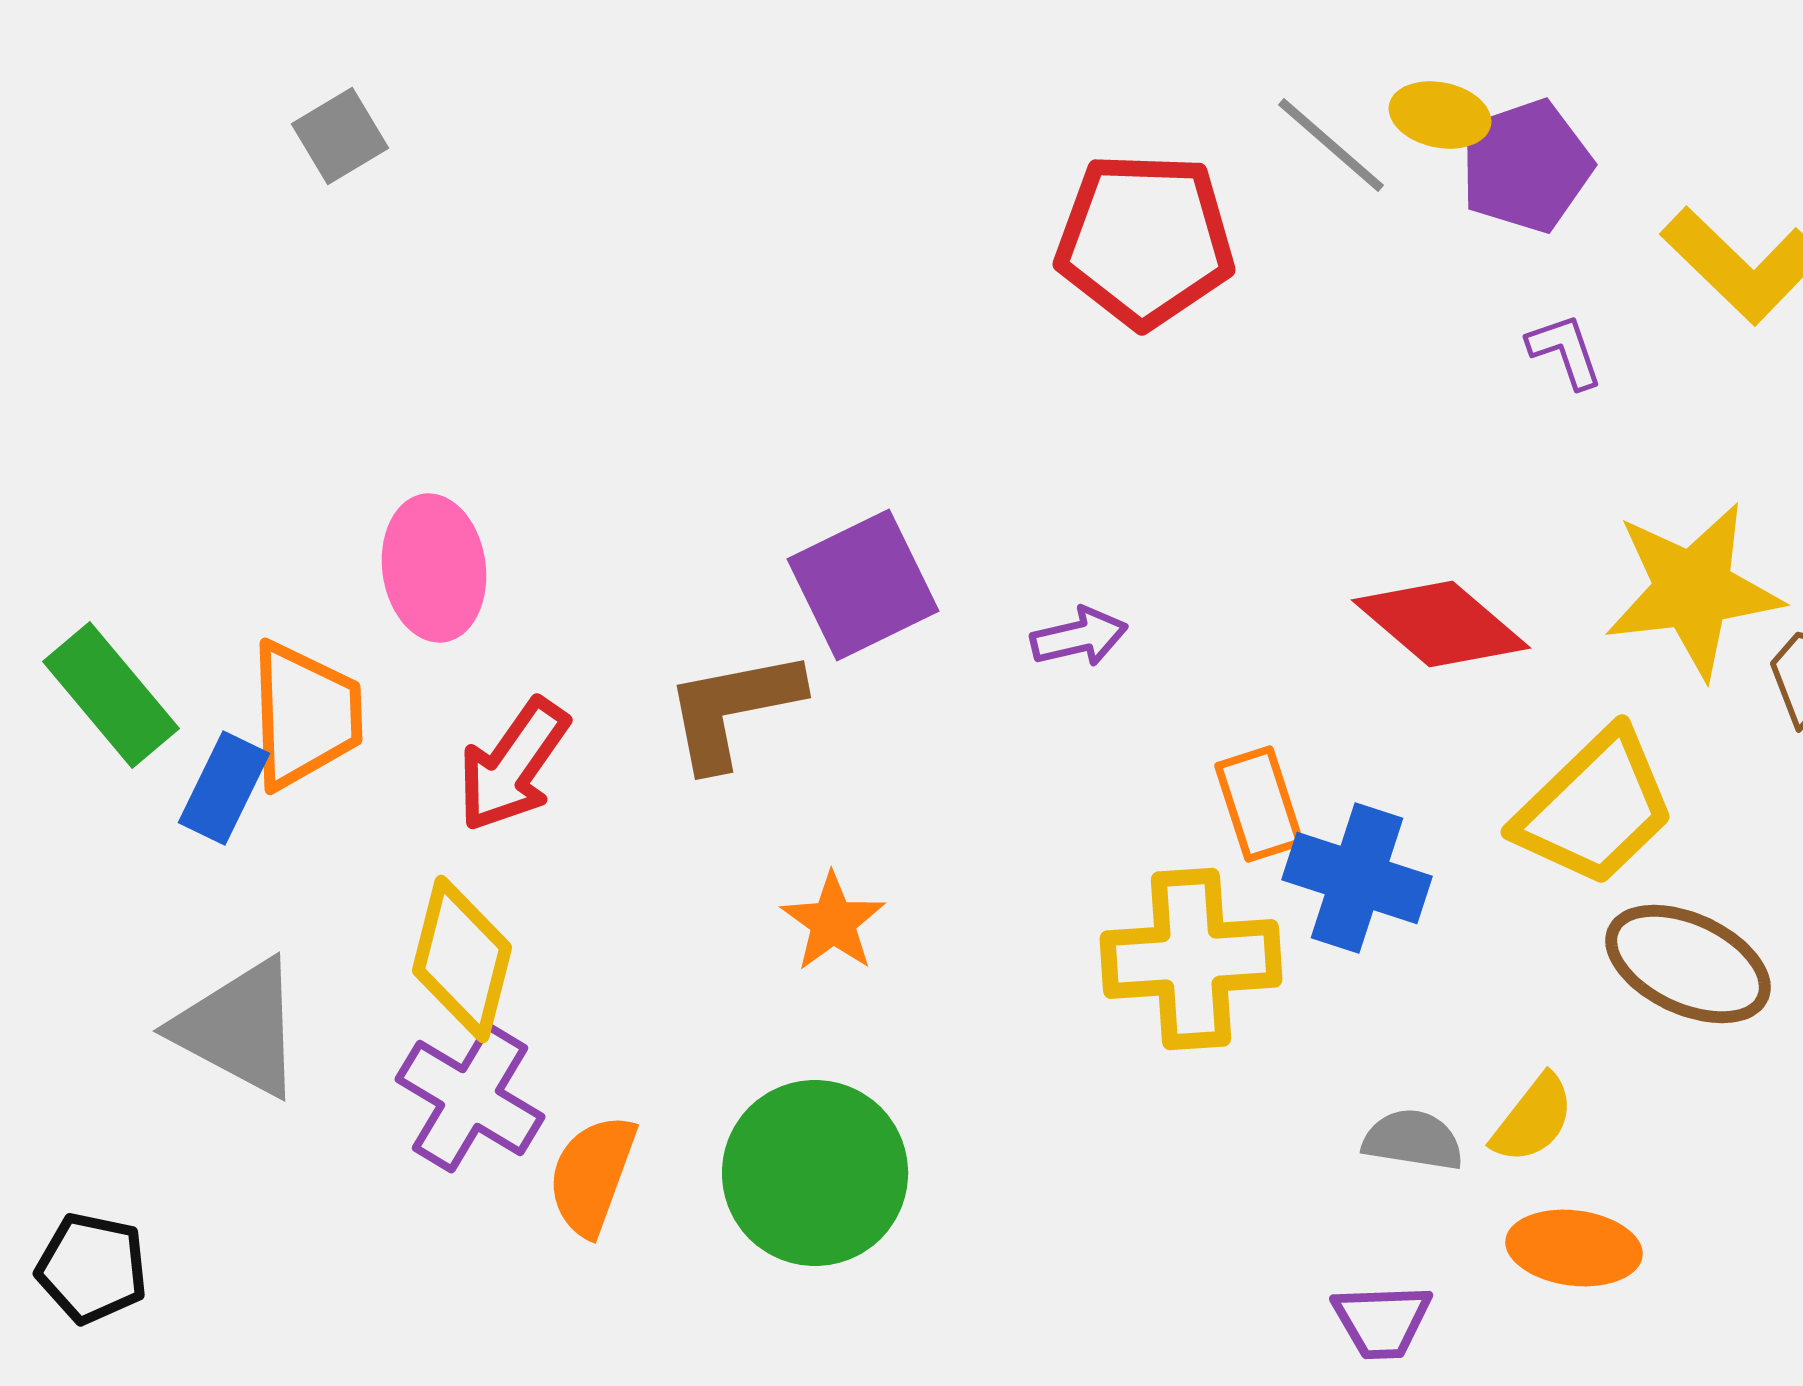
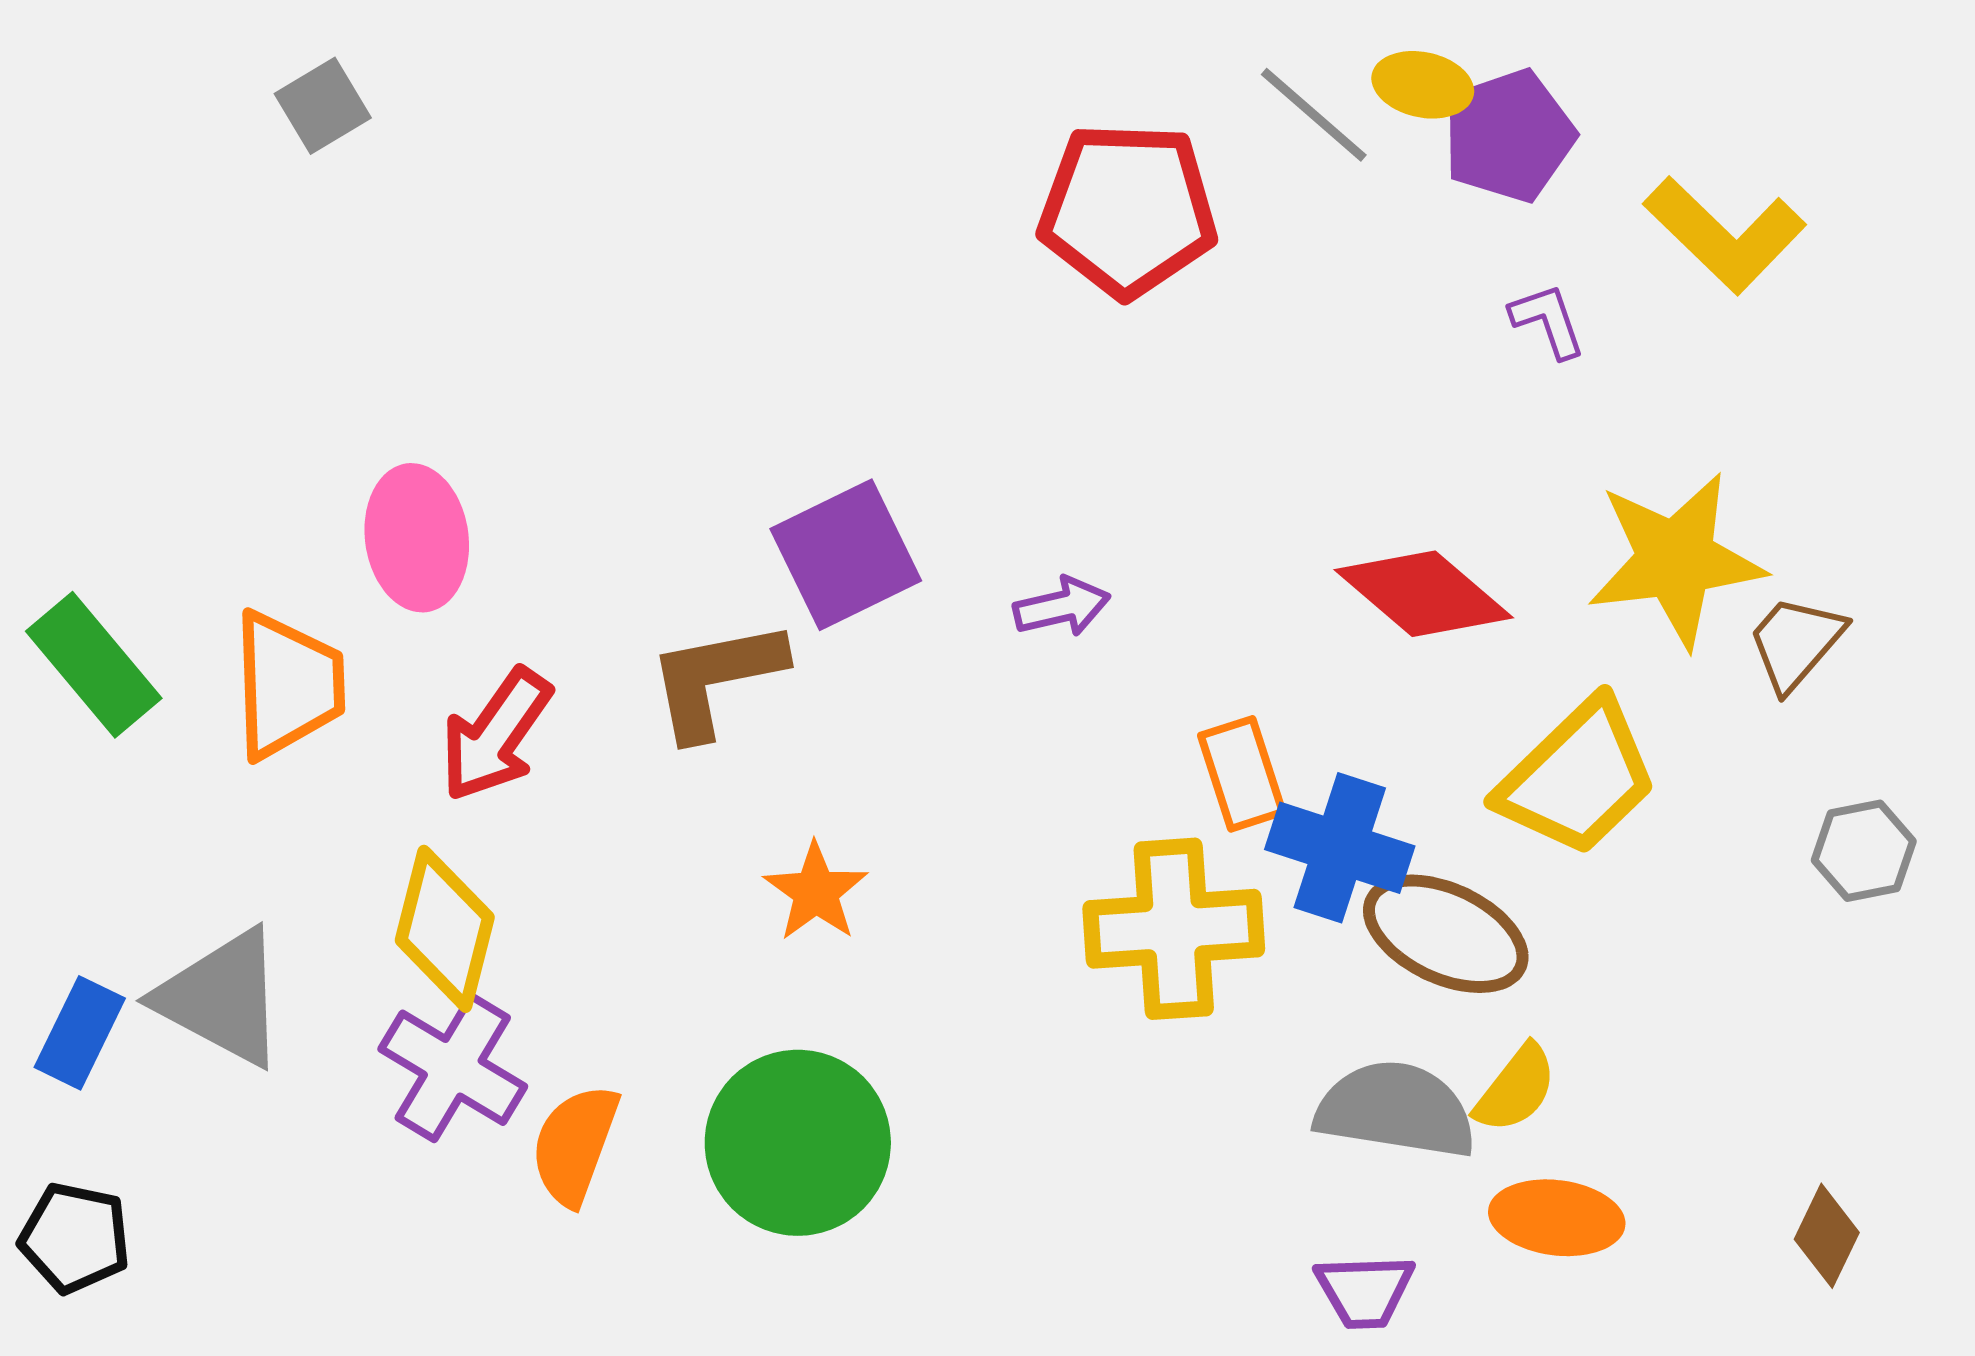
blue rectangle: (224, 788) -> (80, 1033), moved
brown ellipse: (1688, 964) -> (1446, 934), moved
gray semicircle: (1413, 1140) -> (1396, 1110), size x1.6

